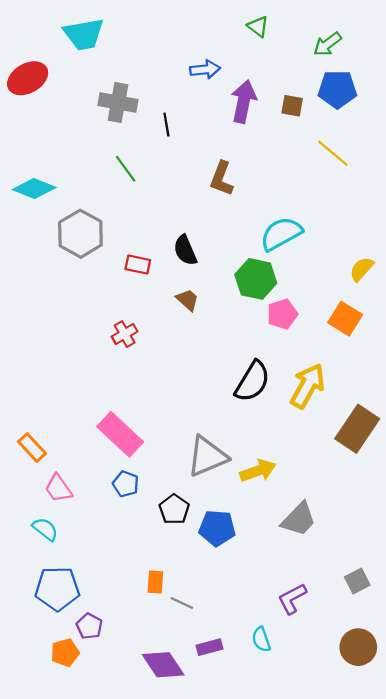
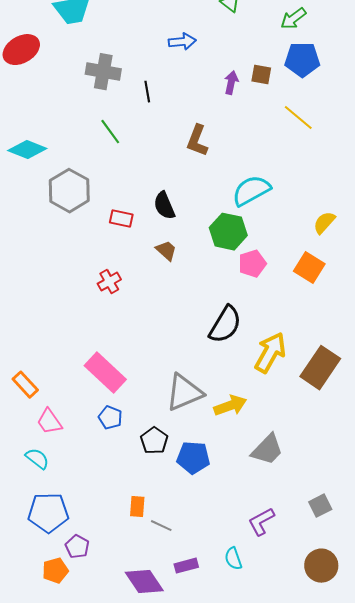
purple arrow: (244, 101) -> (231, 83), moved, size x0.6
yellow arrow: (308, 386) -> (270, 353), moved

